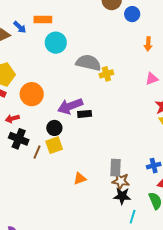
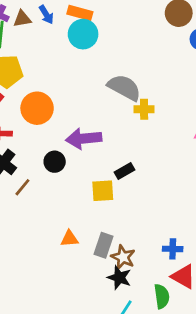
cyan circle: (56, 43) -> (83, 34), moved
black rectangle: (85, 114) -> (124, 171), moved, turned -40
yellow square: (54, 145) -> (103, 191), moved
gray rectangle: (116, 168) -> (104, 245), moved

